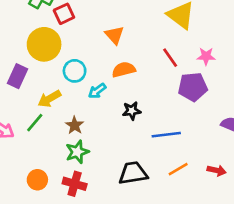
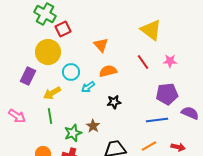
purple pentagon: (193, 87) -> (167, 94), moved
green line: (35, 123) -> (50, 116), moved, turned -49
brown star: (75, 125) -> (93, 126), moved
blue line: (166, 135) -> (157, 120), moved

